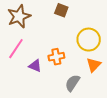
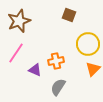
brown square: (61, 10) -> (69, 15), moved
gray semicircle: (72, 83) -> (58, 87), moved

